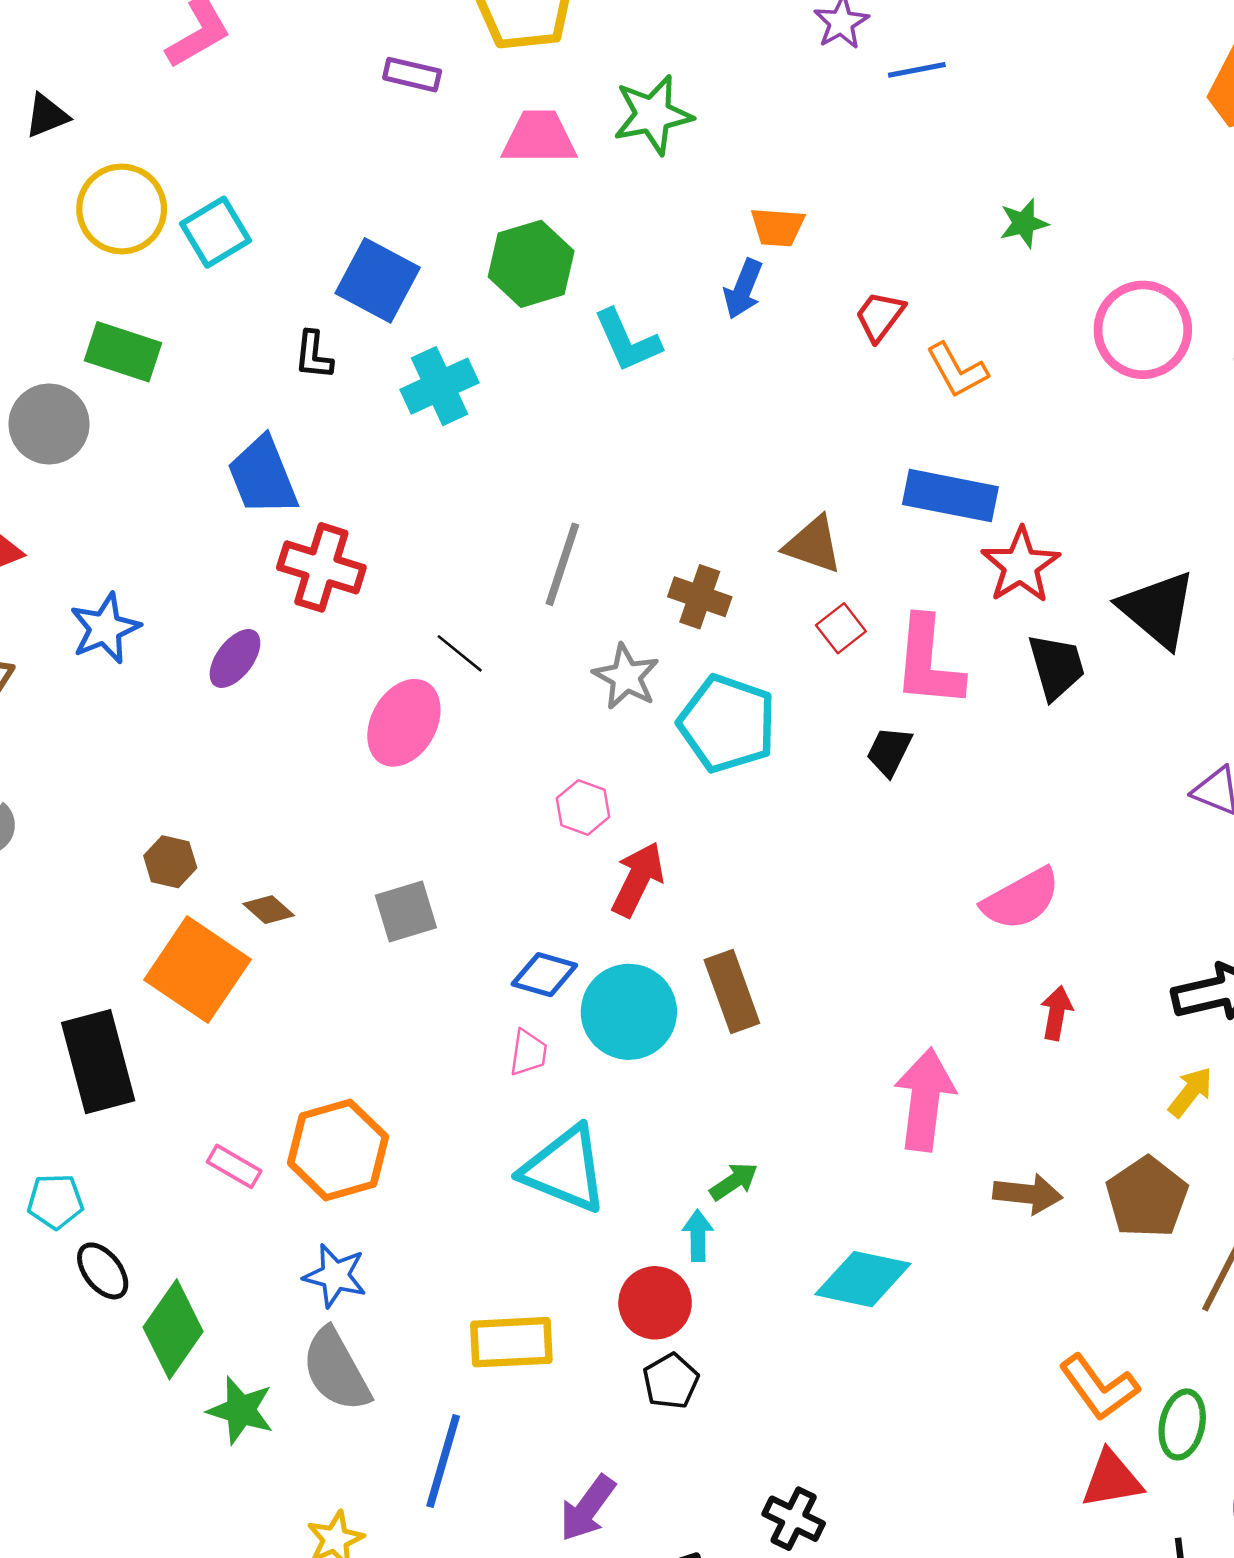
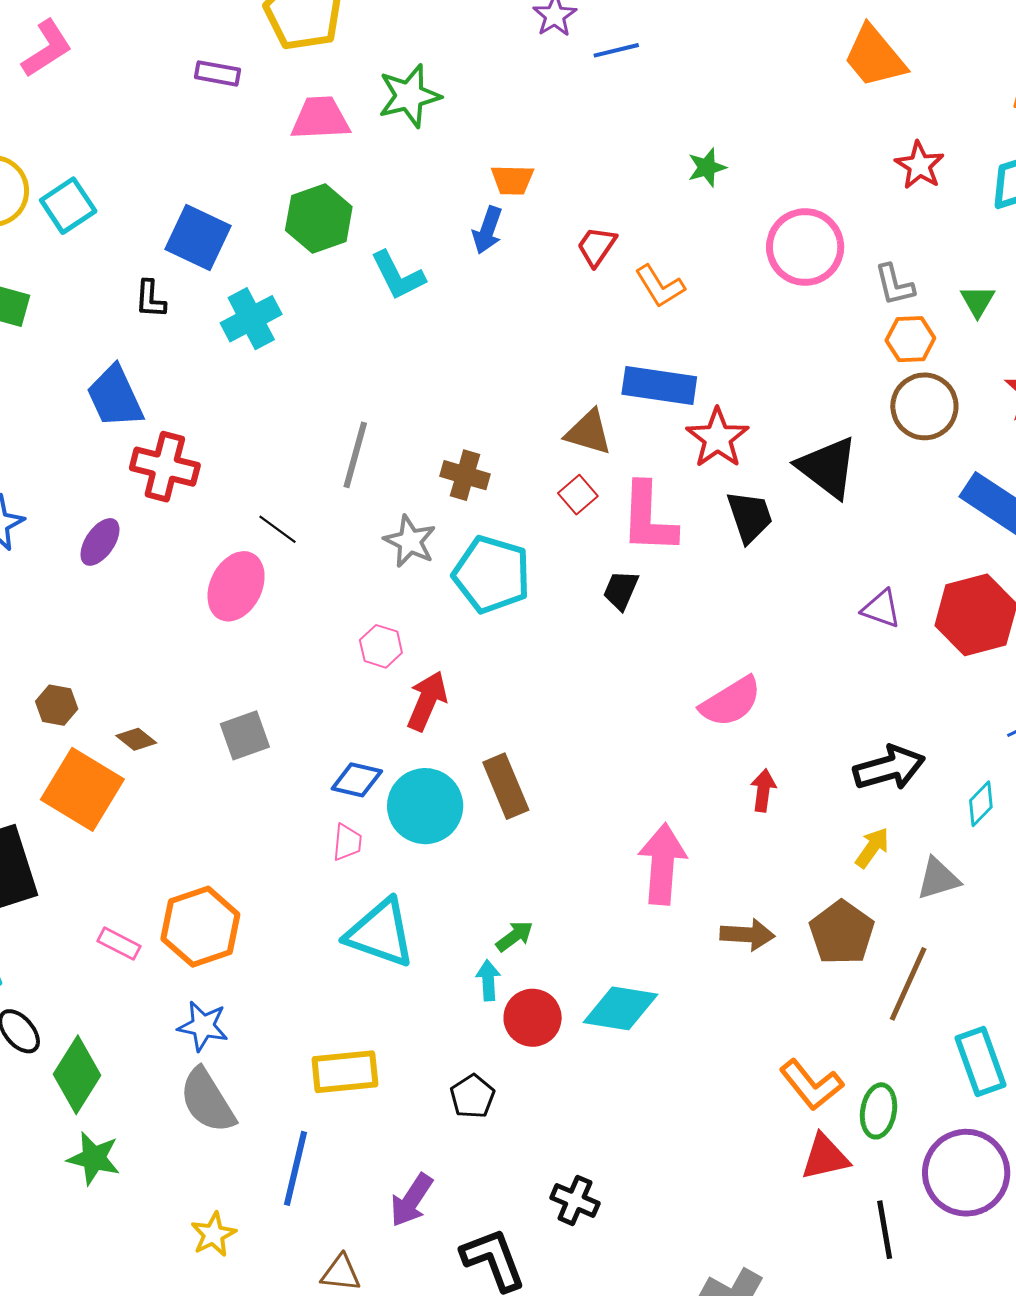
brown triangle: (813, 545) -> (589, 432), moved
red circle: (655, 1303) -> (533, 1018), moved
green star: (241, 1410) -> (94, 1158), moved

